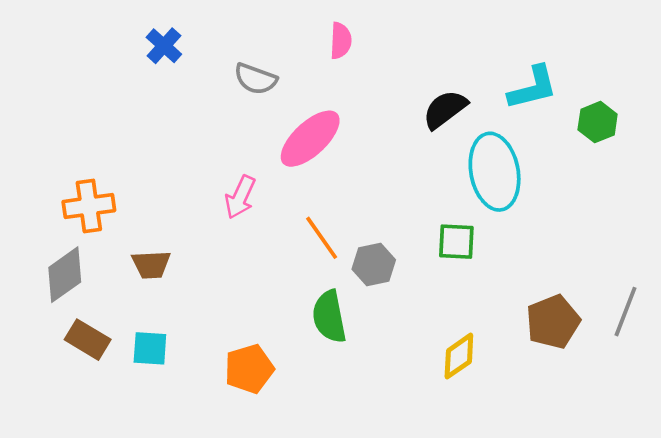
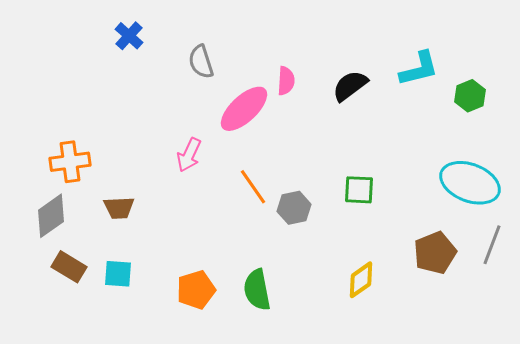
pink semicircle: (341, 41) -> (286, 81), moved
gray semicircle: (255, 79) -> (201, 62), turned 52
cyan ellipse: (495, 172) -> (470, 183), moved, turned -58
green semicircle: (329, 317) -> (257, 290), moved

